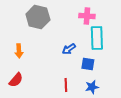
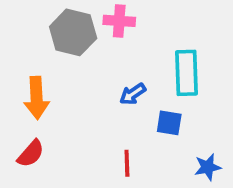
pink cross: (87, 16) -> (119, 21), moved
orange arrow: (19, 51) -> (37, 98), size x1.5
blue star: (92, 87) -> (208, 167), moved

